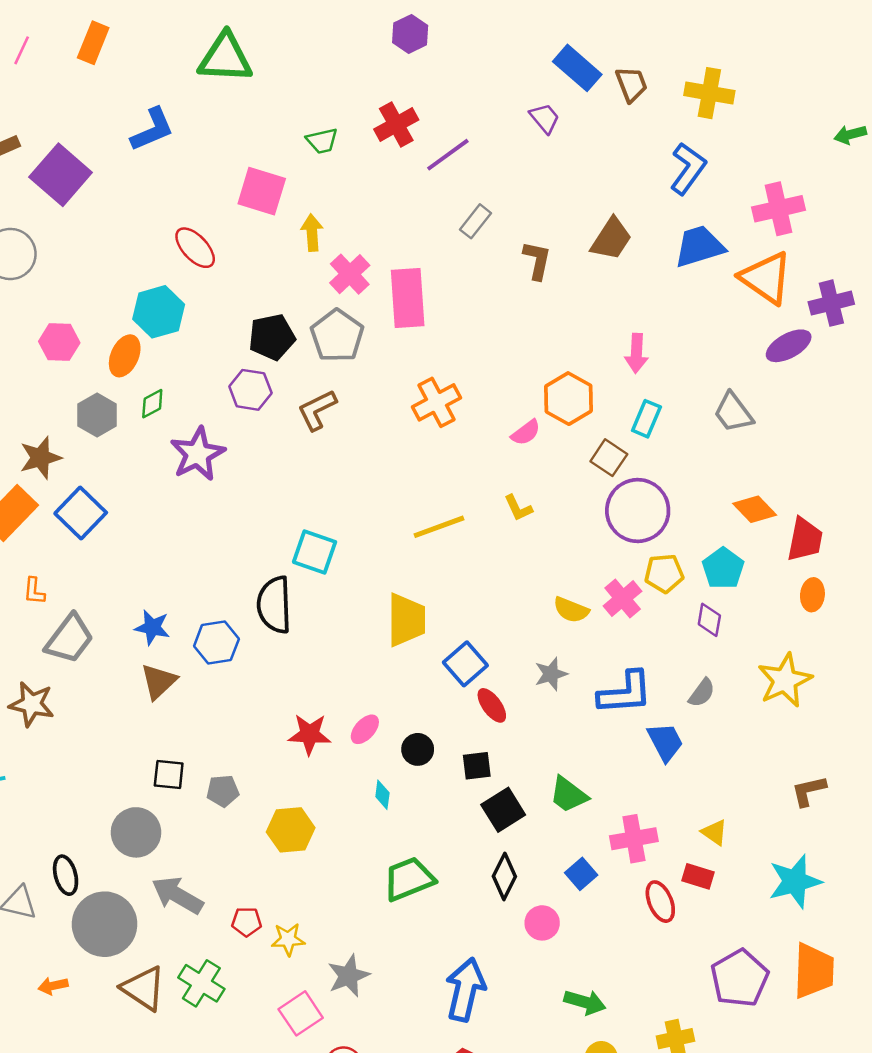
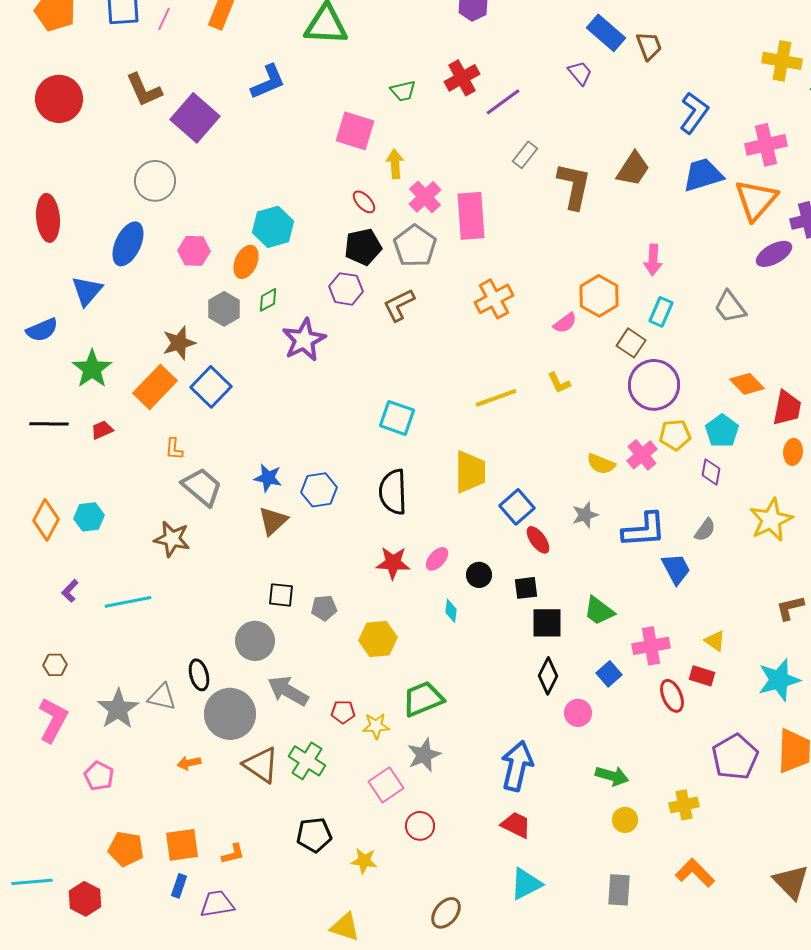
yellow cross: (709, 93) -> (782, 61), moved
red ellipse: (195, 248) -> (364, 202), moved, size x0.7
brown L-shape: (537, 260) -> (574, 186), size x1.5
orange triangle: (766, 278) -> (756, 200), turned 36
black semicircle: (274, 605) -> (393, 492), moved
gray trapezoid: (69, 639) -> (202, 487), turned -87
black square: (503, 810) -> (547, 623), turned 32
green trapezoid: (409, 879) -> (423, 699), moved

